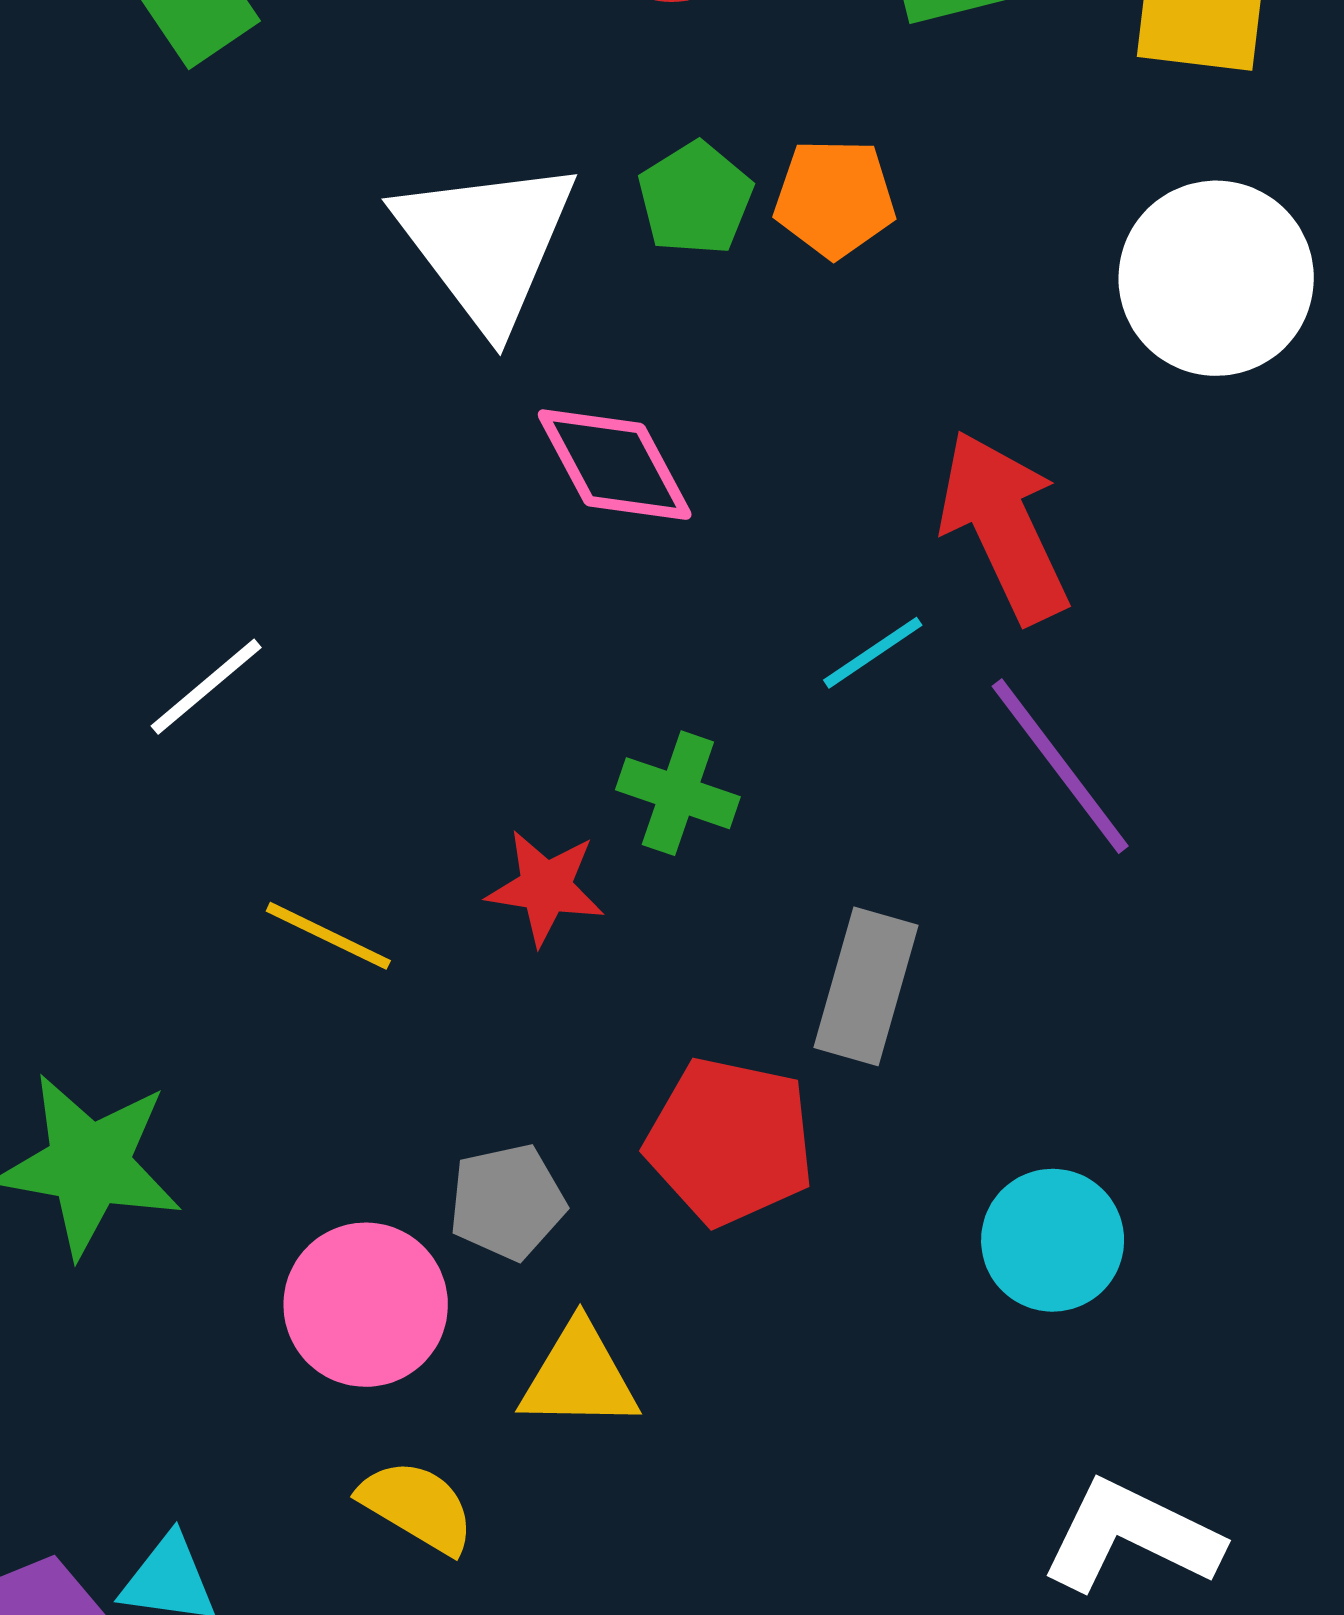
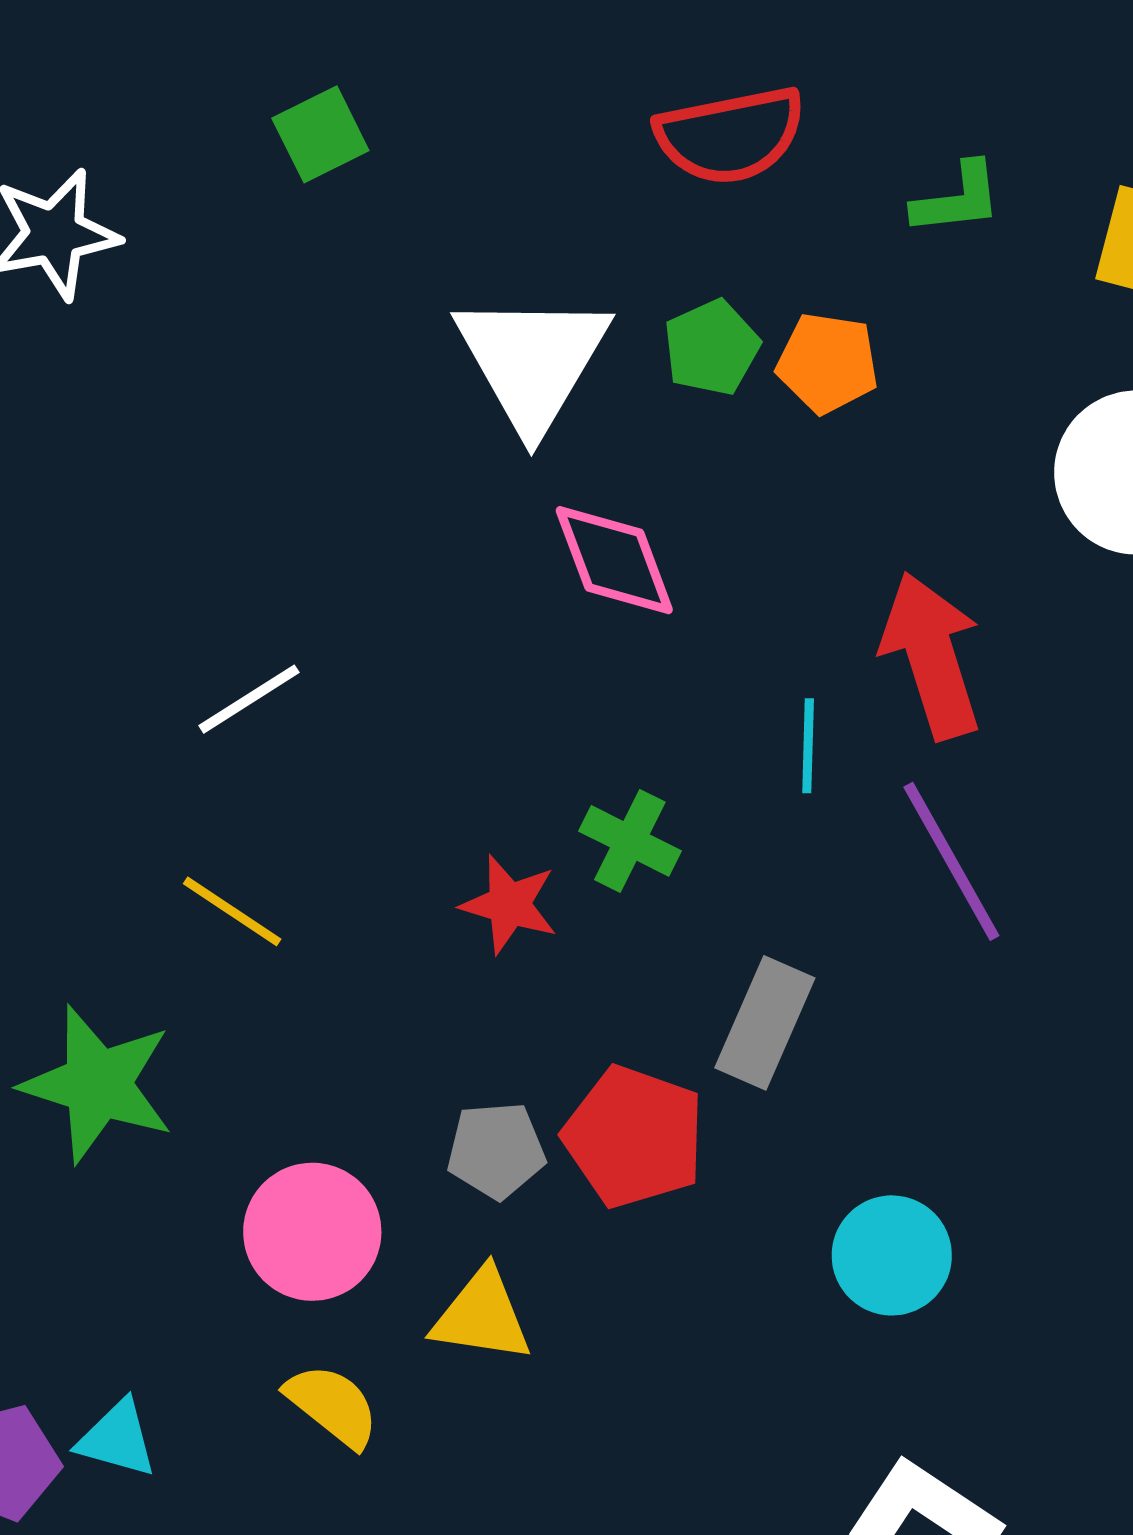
cyan line: (873, 653) -> (808, 746), turned -62
yellow line: (328, 936) -> (232, 911), moved
gray pentagon: (507, 1202) -> (496, 1150), moved

